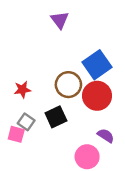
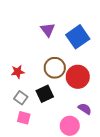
purple triangle: (60, 20) -> (48, 30), moved
blue square: (97, 65) -> (78, 37), moved
pink square: (16, 134) -> (24, 118), moved

